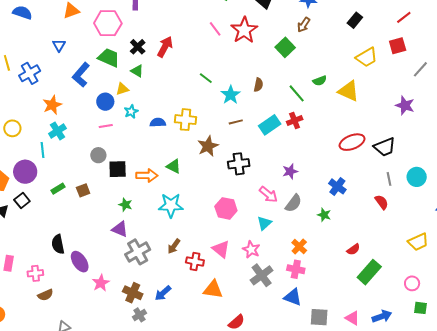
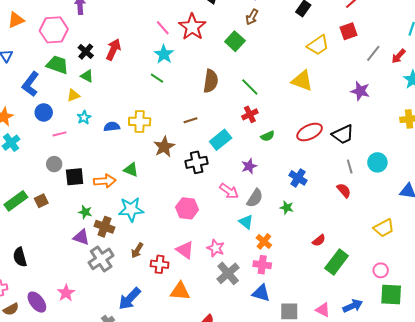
green semicircle: (320, 81) -> (268, 136), moved
brown semicircle: (258, 85) -> (211, 81), size x1.6
cyan star: (231, 95) -> (164, 54), moved
blue circle: (105, 102) -> (44, 112), moved
cyan rectangle: (270, 125) -> (221, 140), moved
green rectangle: (58, 189) -> (16, 201), size x1.6
cyan triangle: (264, 223) -> (246, 222), moved, turned -35
purple ellipse: (80, 262) -> (37, 302), moved
brown cross: (133, 293) -> (104, 227), moved
blue arrow: (163, 293) -> (130, 299), size x1.4
green square: (421, 308) -> (391, 294), size x1.6

